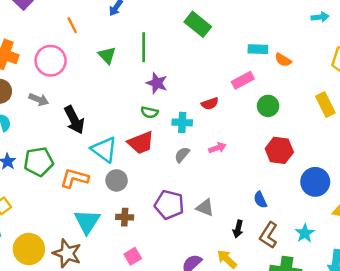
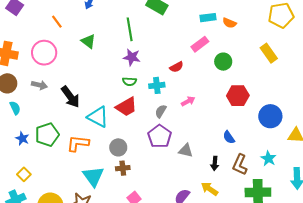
green line: (144, 47) -> (130, 29), moved
gray circle: (117, 180) -> (118, 147), moved
purple pentagon: (169, 205) -> (160, 136), moved, turned 30

